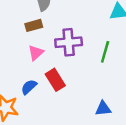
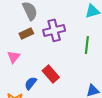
purple cross: (69, 42) -> (54, 30), moved
pink triangle: (36, 53) -> (14, 57), moved

